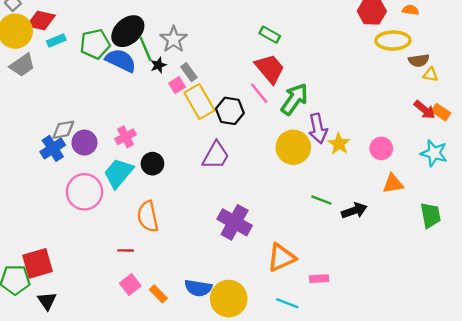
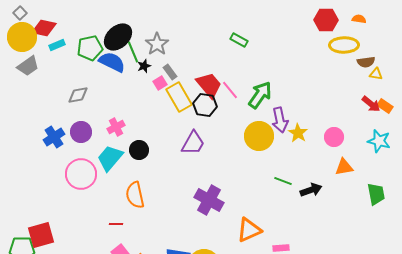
red trapezoid: (270, 69) -> (209, 85), moved
gray diamond: (63, 130) -> (78, 95), moved

